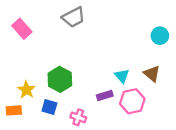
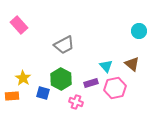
gray trapezoid: (74, 17) -> (64, 45), moved
green hexagon: (60, 79) -> (61, 79), moved
pink cross: (78, 117) -> (76, 102), moved

